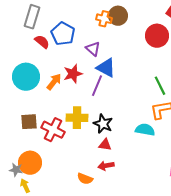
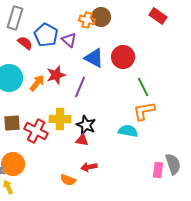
red circle: (157, 36) -> (123, 57), moved
purple triangle: (93, 49) -> (69, 40), moved
blue triangle: (106, 68) -> (94, 58), moved
red triangle: (105, 145) -> (82, 140), moved

